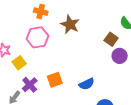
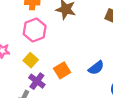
yellow square: (19, 63) -> (31, 60), moved

